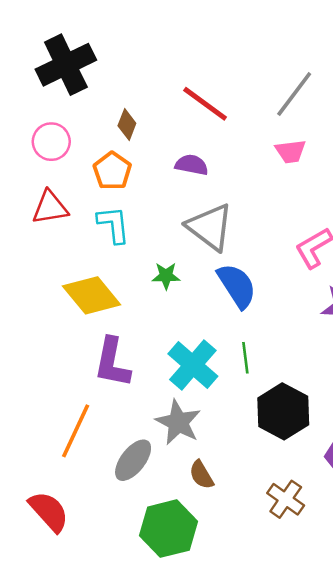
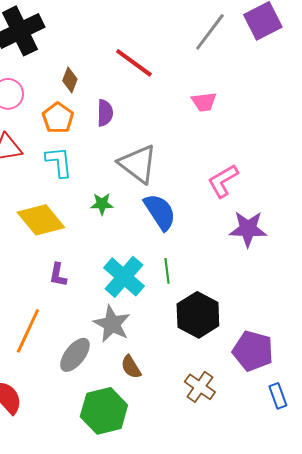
gray line: (294, 94) -> (210, 32), moved
purple semicircle: (192, 165) -> (105, 113), moved, turned 80
purple L-shape: (112, 363) -> (58, 275), size x0.6

